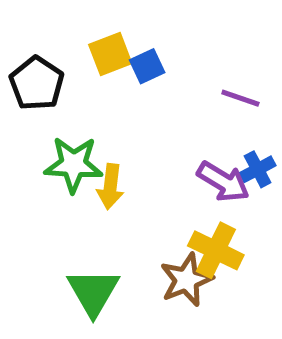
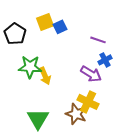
blue cross: (258, 169) -> (105, 60), moved
yellow arrow: (110, 187) -> (45, 76), turned -30
brown star: (186, 280) -> (76, 114), turned -30

